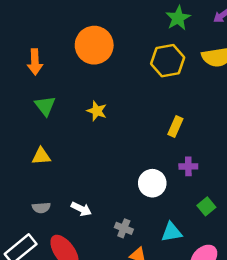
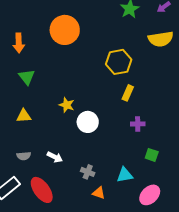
yellow hexagon: (168, 61) -> (119, 62), moved
yellow star: (97, 111) -> (67, 105), moved
white circle: (152, 183) -> (88, 122), moved
green square: (206, 206) -> (152, 155), turned -32

